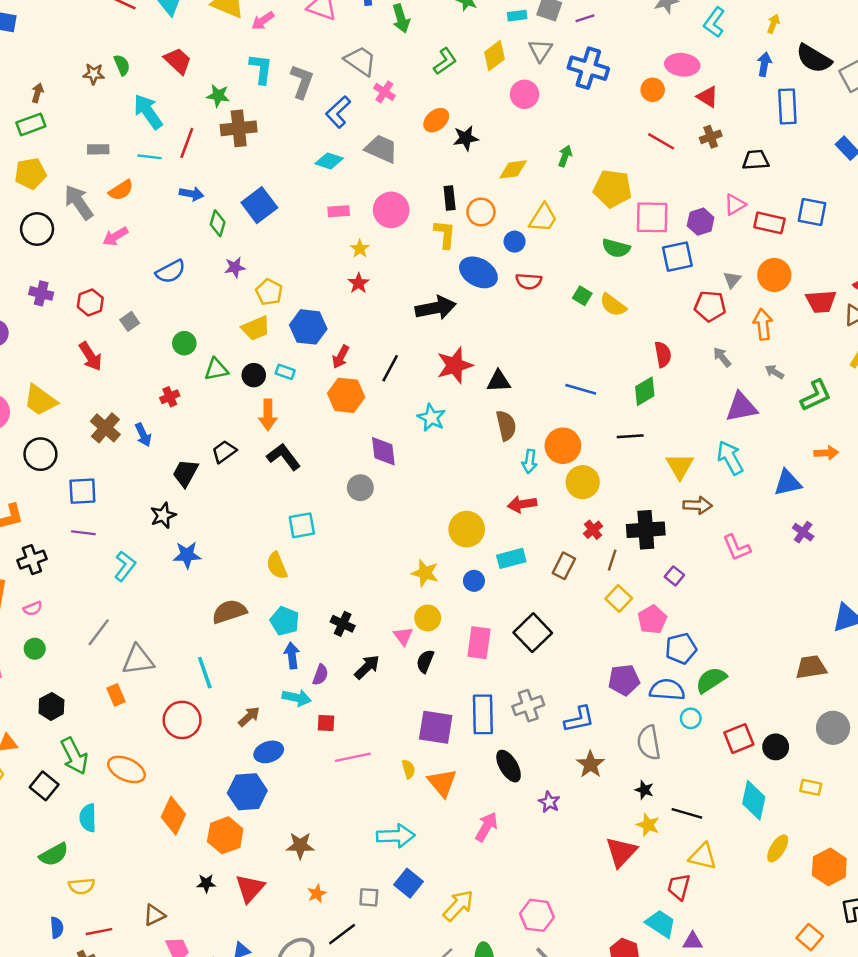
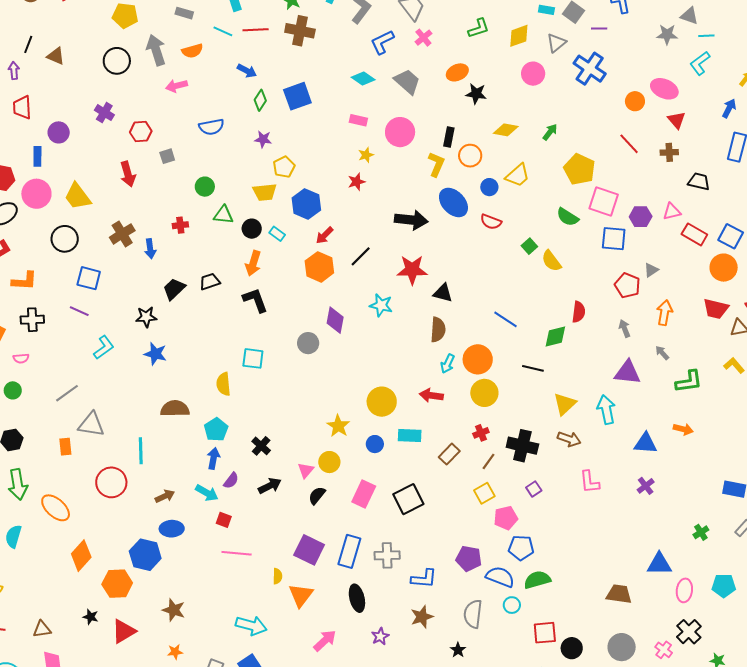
red line: (187, 143) -> (256, 30), turned 50
orange circle: (774, 275) -> (724, 268), moved
cyan star: (431, 418) -> (381, 305), turned -30

